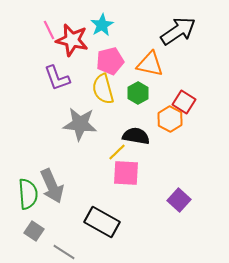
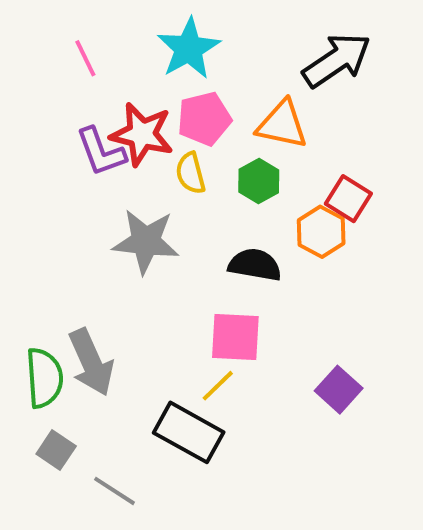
cyan star: (102, 25) -> (189, 48), size x1.4
red star: (72, 40) -> (142, 134), moved
yellow semicircle: (103, 89) -> (191, 173), size x0.7
yellow line: (117, 152) -> (218, 386), moved

